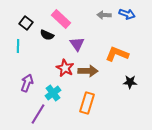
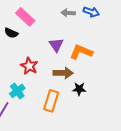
purple triangle: (77, 44) -> (56, 45), moved
brown arrow: (88, 71) -> (63, 73), moved
black star: (130, 82) -> (79, 89), moved

